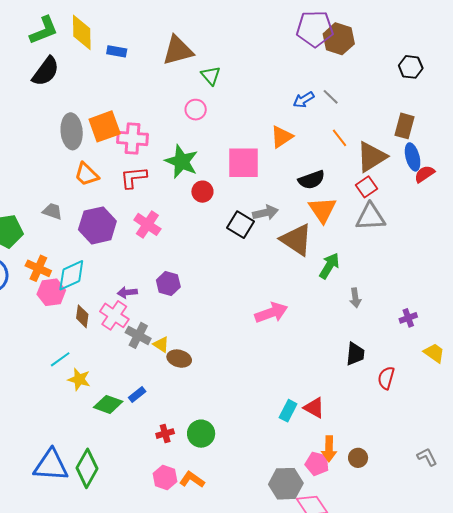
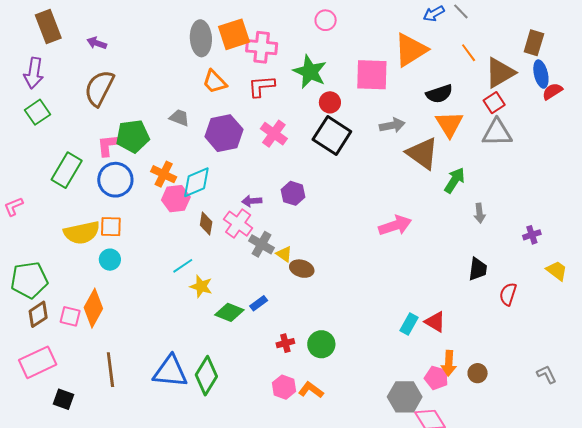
orange triangle: (282, 137) -> (411, 50), size x1.5
black square: (240, 225) -> (332, 135), moved, size x1.4

